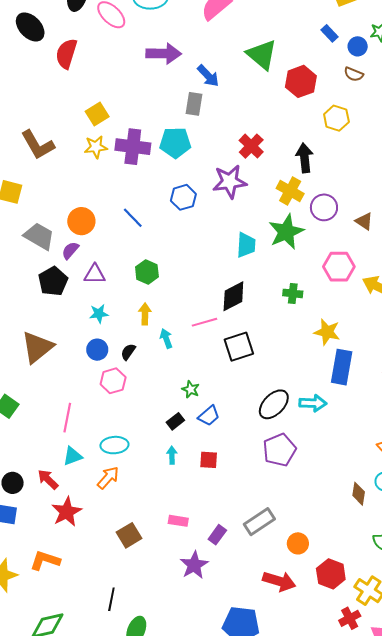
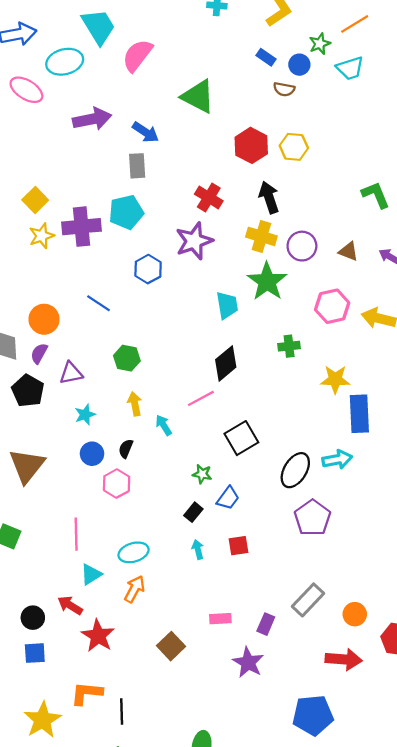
brown semicircle: (354, 74) -> (284, 89), moved
red hexagon: (301, 81) -> (251, 145), moved
black square: (239, 347) -> (241, 438), moved
black line: (111, 599) -> (122, 711), moved

